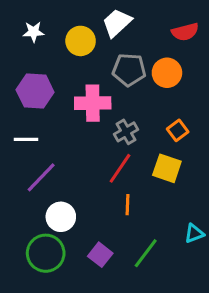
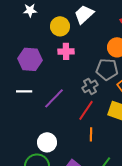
white star: (34, 32) -> (30, 10), moved
gray pentagon: (129, 70) -> (107, 69), moved
pink cross: (93, 103) -> (66, 51), moved, size x0.7
purple line: (41, 177) -> (54, 98), moved

